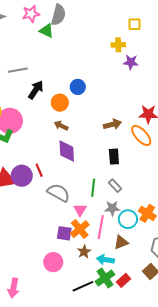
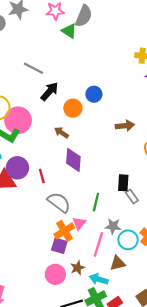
gray line: (18, 70) -> (33, 68), turned 30
brown arrow: (112, 124) -> (125, 126), moved
brown arrow: (61, 126) -> (62, 133), moved
black rectangle: (114, 157) -> (123, 183), moved
purple circle: (22, 176) -> (17, 168), moved
gray rectangle: (115, 186) -> (132, 196), moved
orange cross: (80, 229) -> (64, 231), moved
pink circle: (53, 262) -> (55, 274), moved

